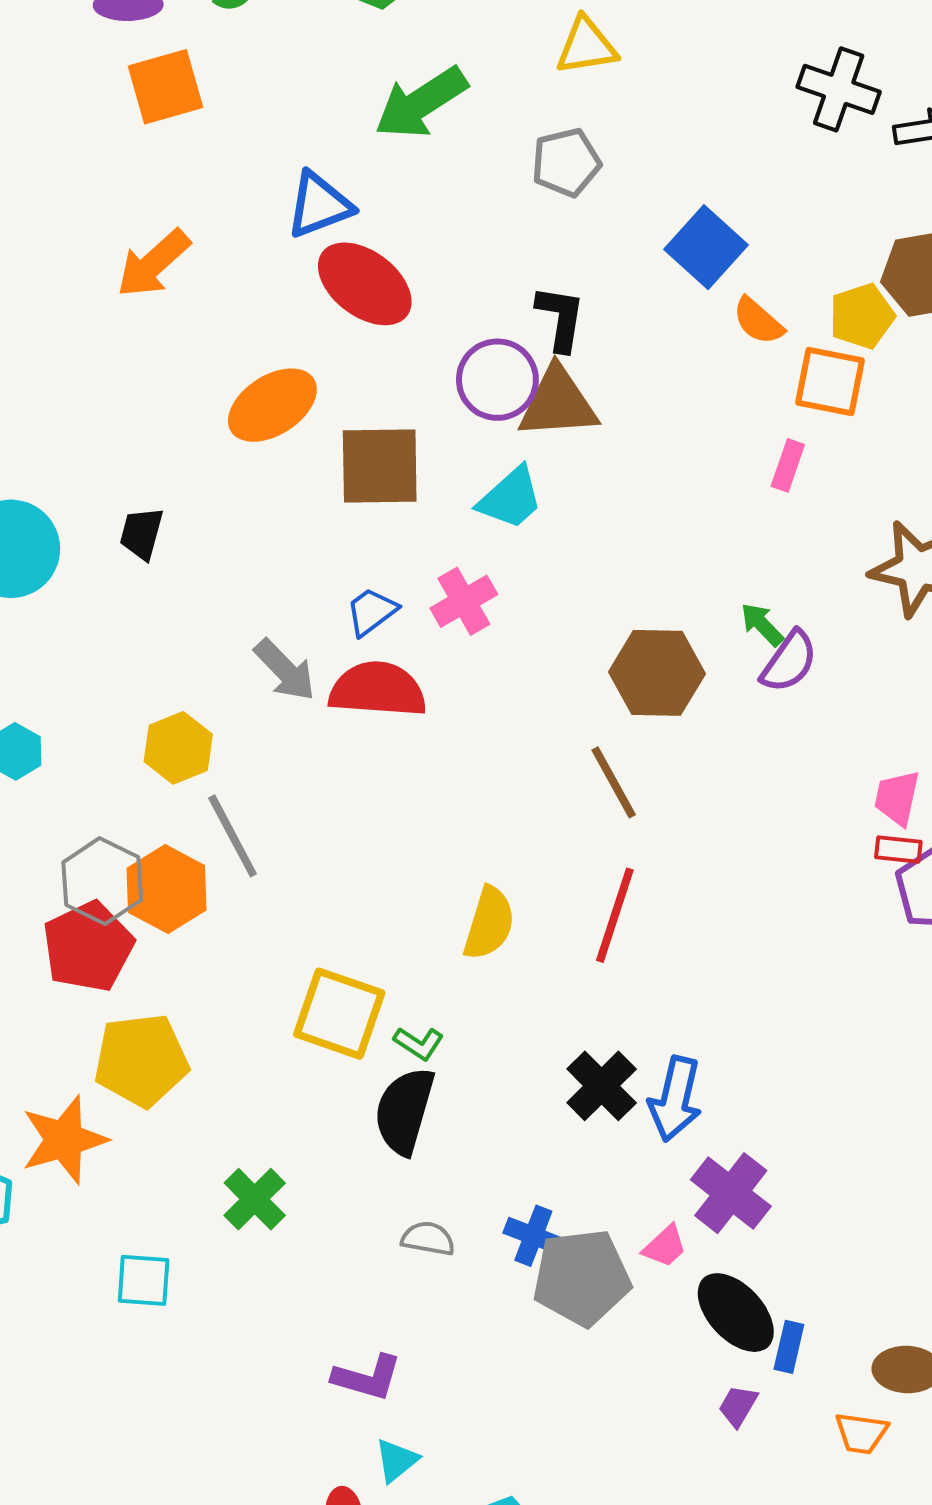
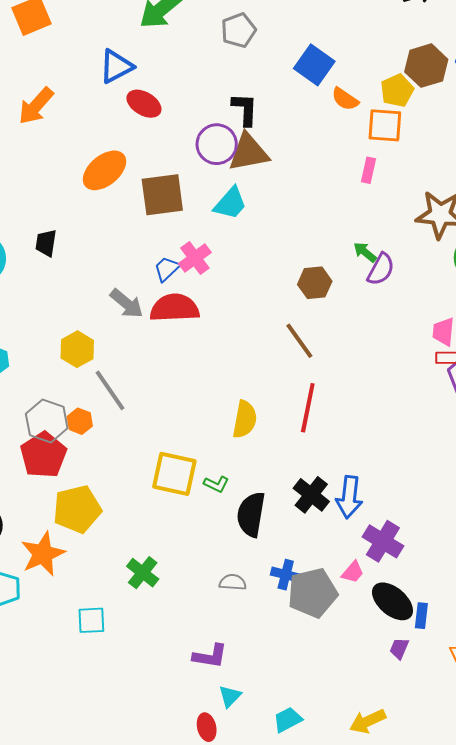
red ellipse: (365, 284) -> (144, 104), size x0.7
pink cross: (464, 601) -> (195, 258), moved
brown hexagon: (657, 673) -> (315, 283), size x0.7
orange hexagon: (167, 889) -> (80, 421), size x0.6
black semicircle: (404, 1111) -> (251, 514), moved

